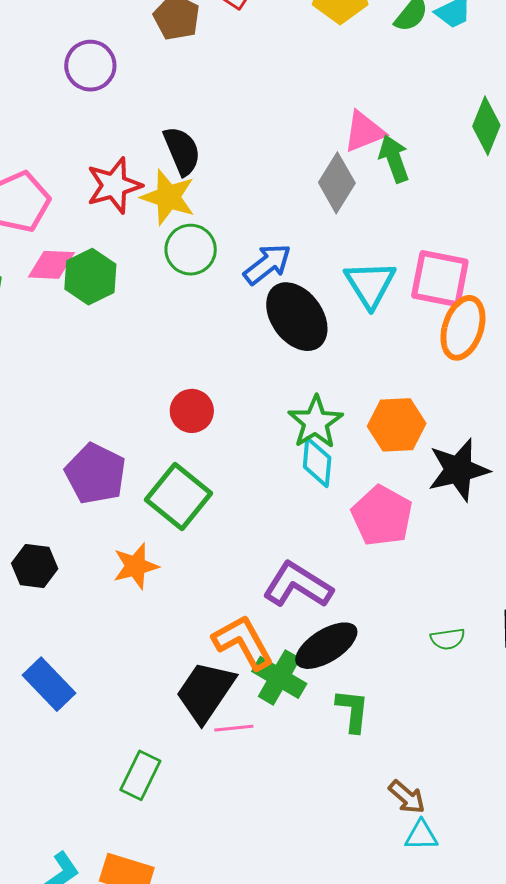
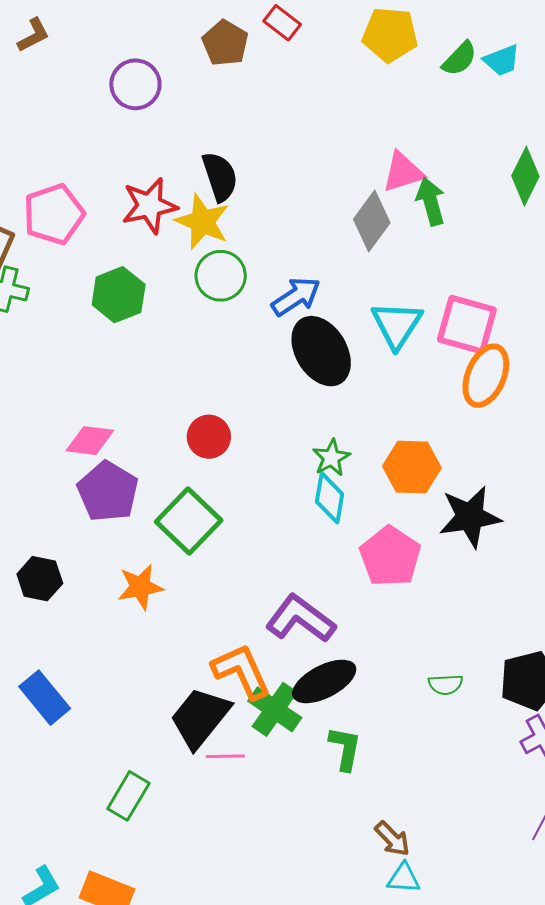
pink diamond: (51, 265) -> (90, 441), moved
green star: (315, 422) -> (331, 458), size x0.7

